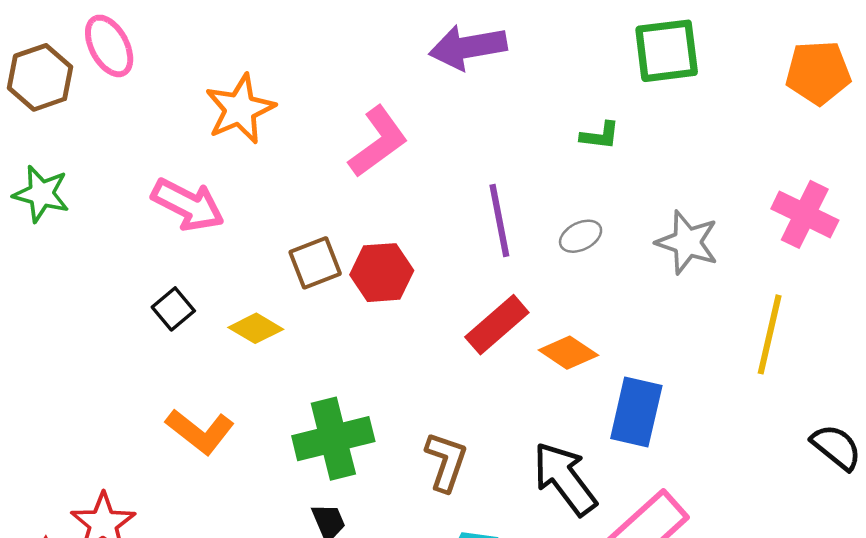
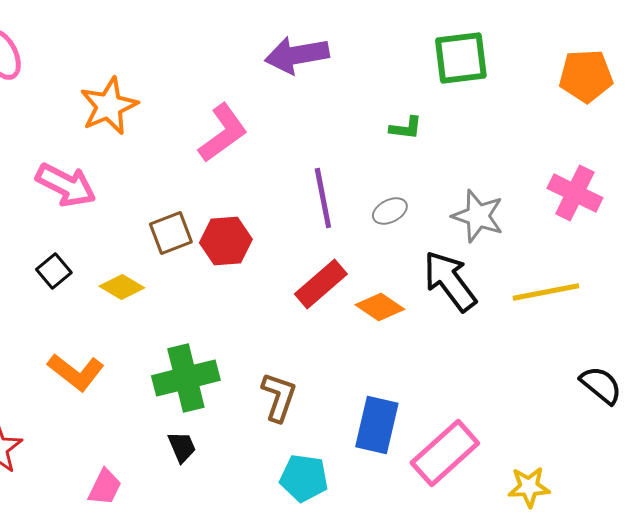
yellow line: (770, 334) -> (546, 292), turned 66
blue rectangle: (636, 412) -> (377, 425), moved
black arrow: (565, 479) -> (450, 281), moved

